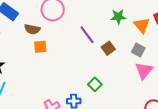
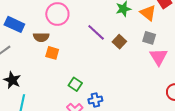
orange square: (40, 47) -> (52, 53), turned 32
green square: (95, 84) -> (75, 84), moved

